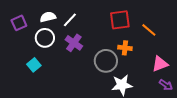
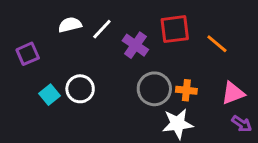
purple square: (19, 23) -> (28, 54), moved
white circle: (45, 38) -> (80, 89), moved
purple cross: (74, 43) -> (135, 45), moved
orange cross: (125, 48) -> (186, 90), moved

